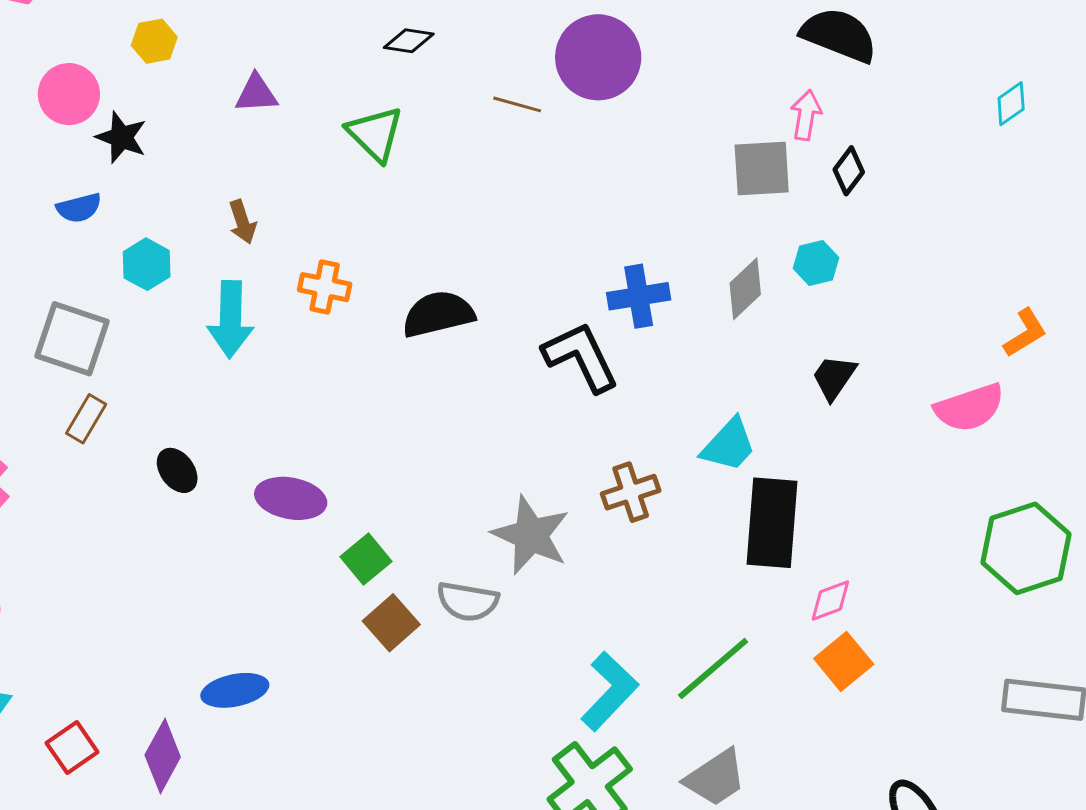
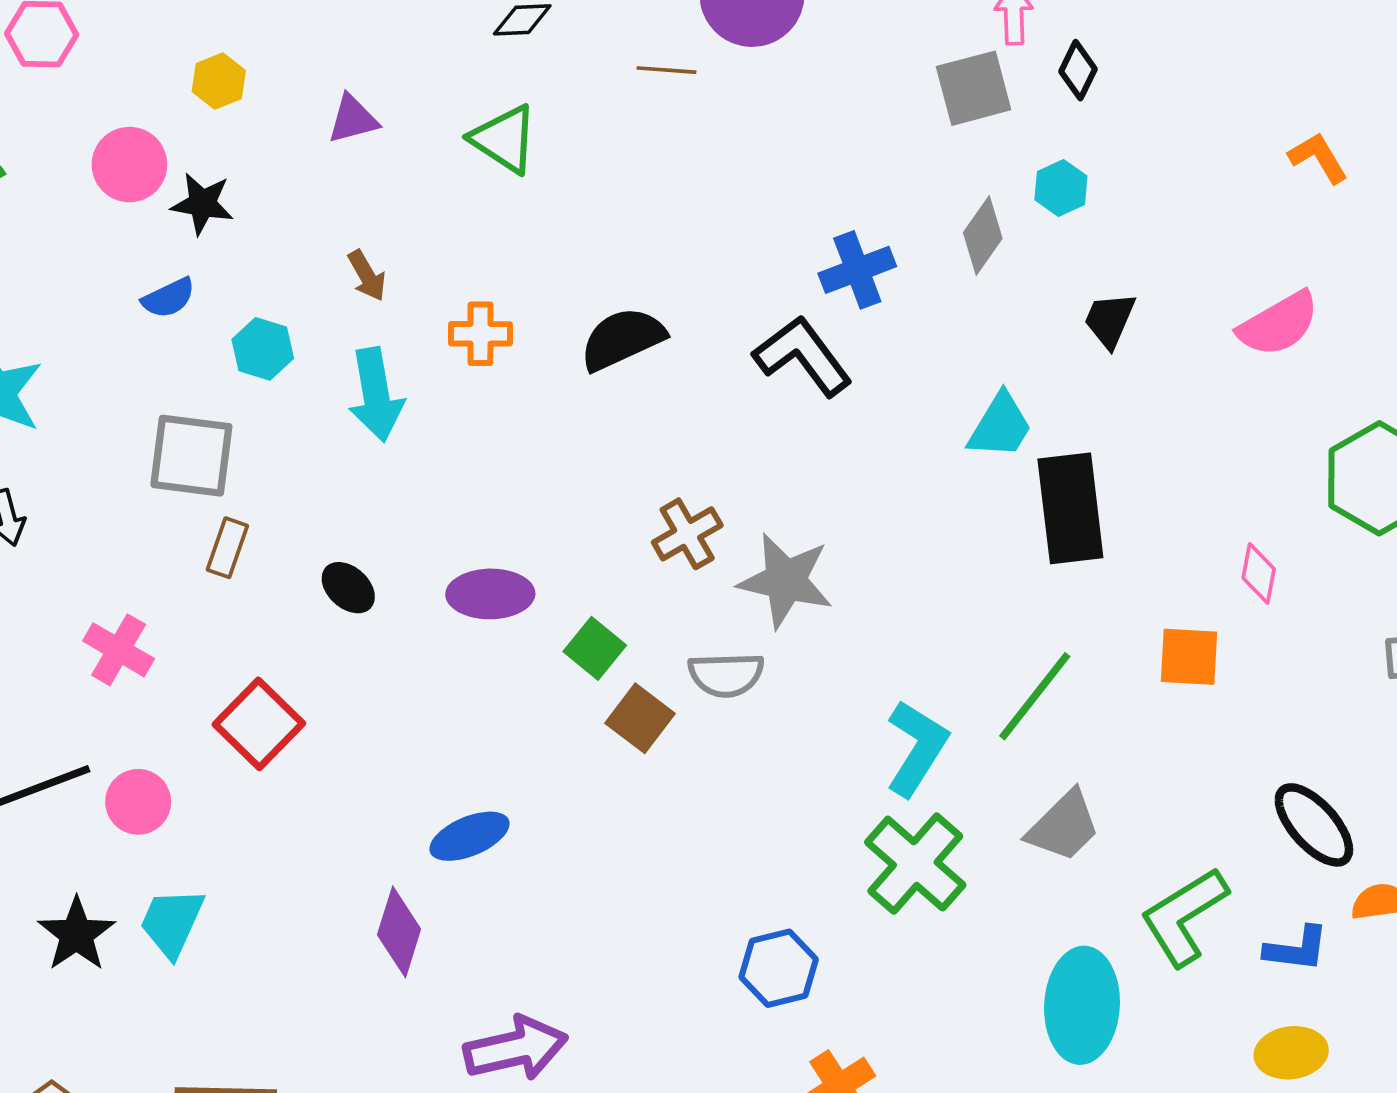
orange L-shape: (1025, 333) -> (1318, 158), moved, turned -78
brown cross: (631, 492) -> (687, 534), moved
pink diamond: (830, 601) -> (1259, 573), moved, turned -48
orange square: (844, 661) -> (1189, 657), turned -36
red square: (72, 747) -> (259, 724), moved, size x1.4

